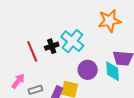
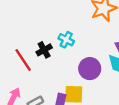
cyan cross: (72, 41) -> (66, 40), size x0.6

